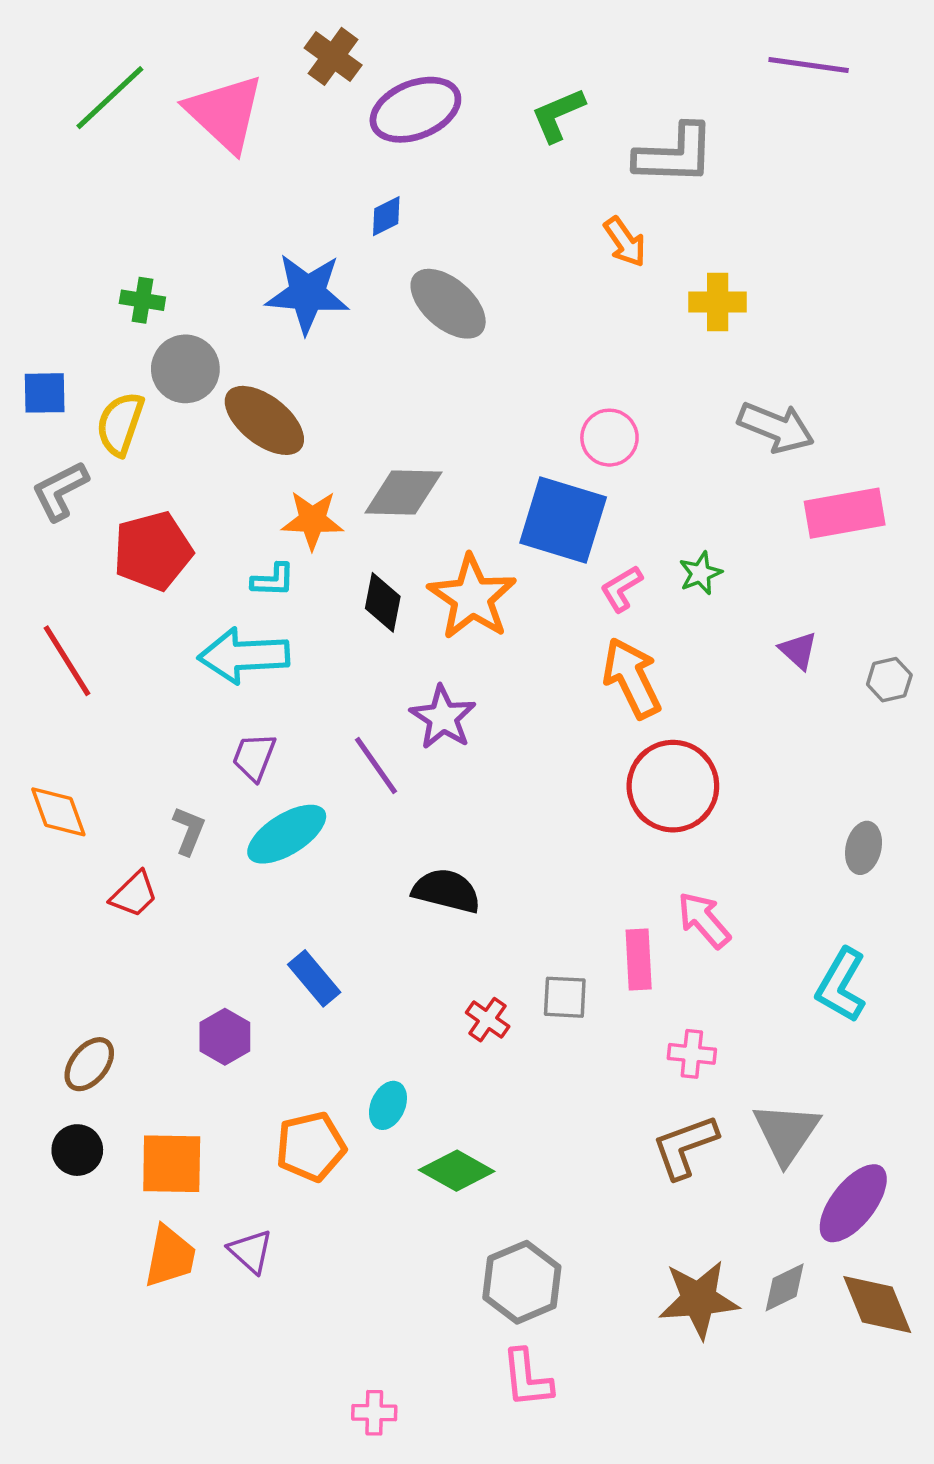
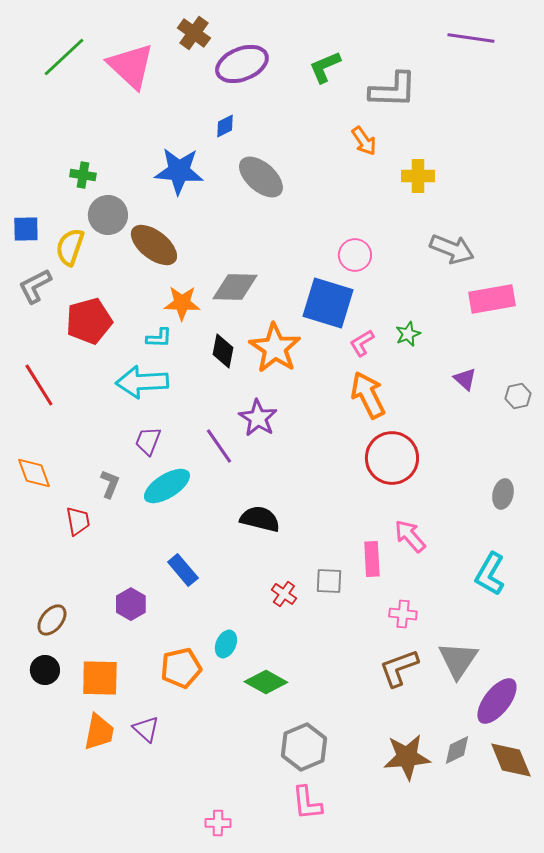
red trapezoid: (134, 894) -> (78, 521), turned -56

